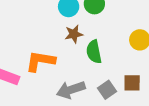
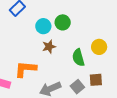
green semicircle: (94, 52) -> (78, 58), moved

